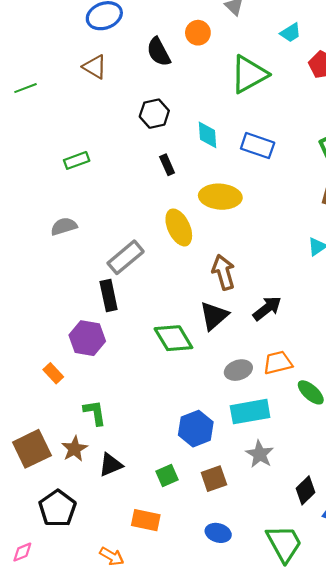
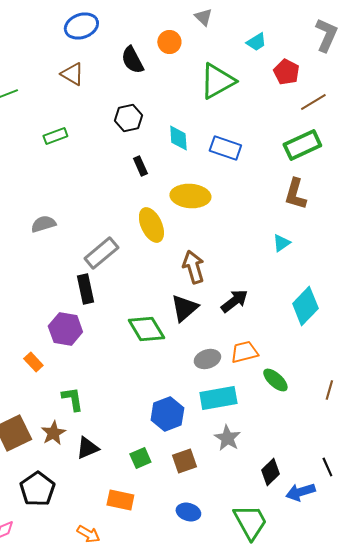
green rectangle: (77, 160) -> (55, 136), moved

